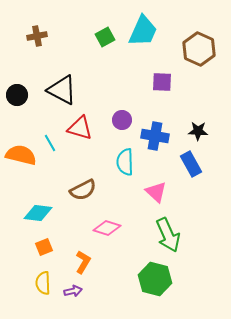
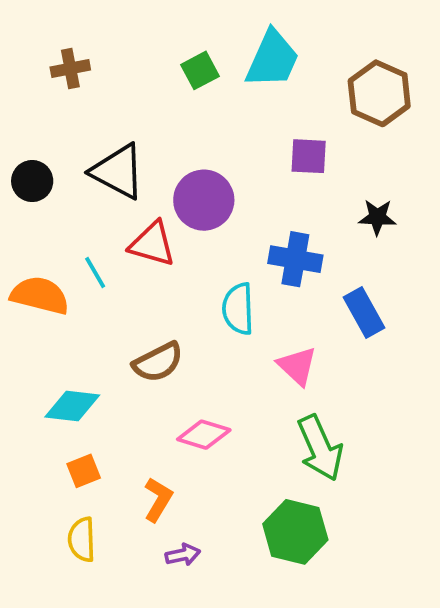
purple circle: (122, 120) -> (204, 200), moved, size x1.6
black star: (198, 131) -> (377, 217), moved
purple arrow: (73, 291) -> (183, 555), moved

